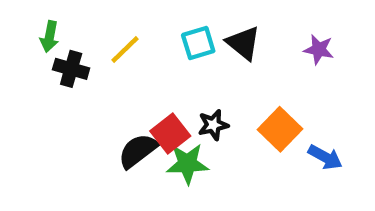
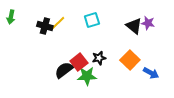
green arrow: (50, 37) -> (11, 17), moved
black triangle: (243, 43) -> (134, 26), moved
black cross: (71, 69) -> (45, 26), moved

